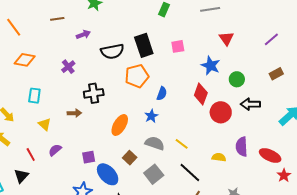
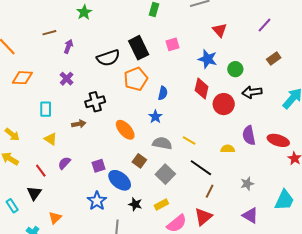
purple arrow: (83, 35) -> (68, 46), moved, turned -40
cyan rectangle: (34, 96) -> (46, 109), moved
orange ellipse: (120, 125) -> (125, 130), turned -65

